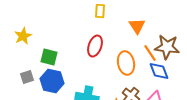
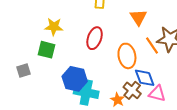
yellow star: (23, 36) -> (54, 27), moved, turned 30
blue diamond: (159, 71) -> (145, 78), moved
blue hexagon: (52, 81) -> (75, 79), moved

